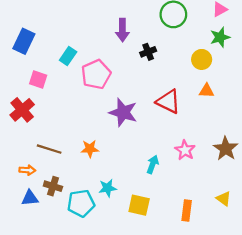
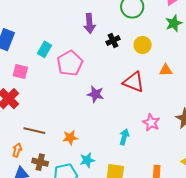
yellow circle: (202, 59) -> (143, 45), moved
purple star: (123, 112) -> (96, 94), size x0.7
orange star: (90, 149) -> (70, 138), moved
orange arrow: (27, 170) -> (17, 150), turned -72

